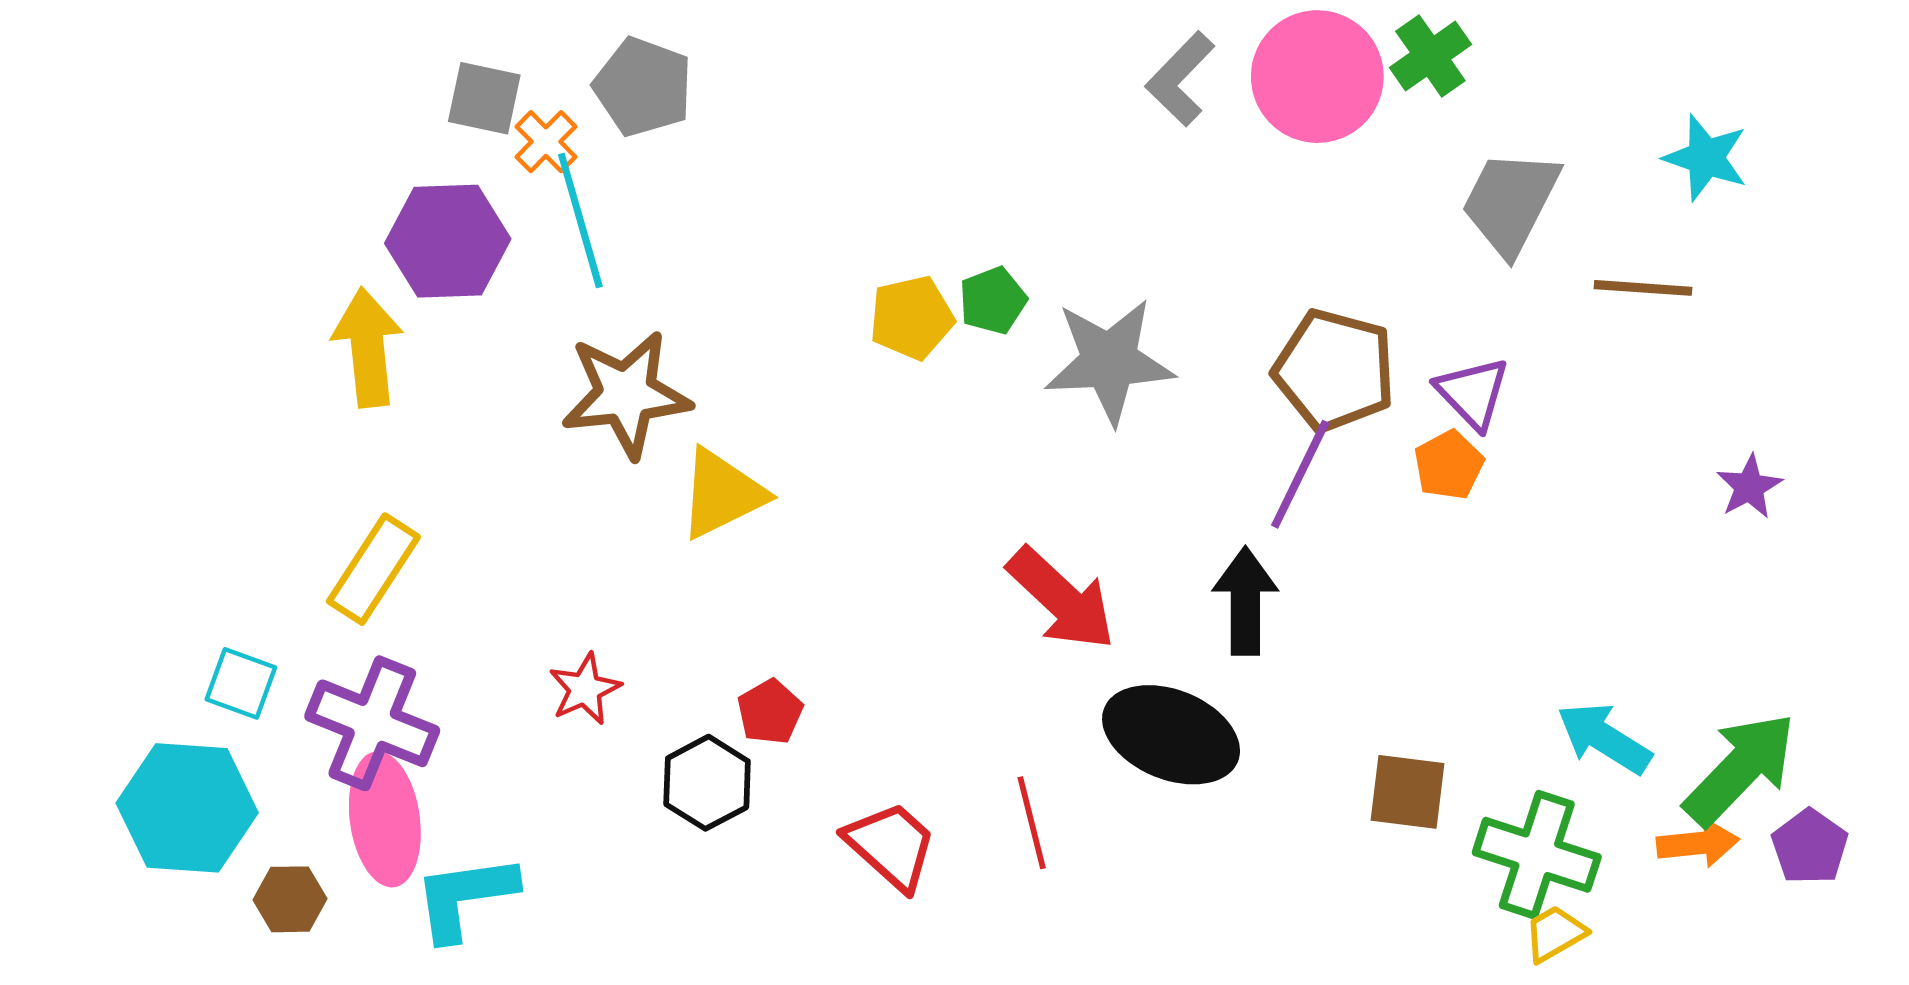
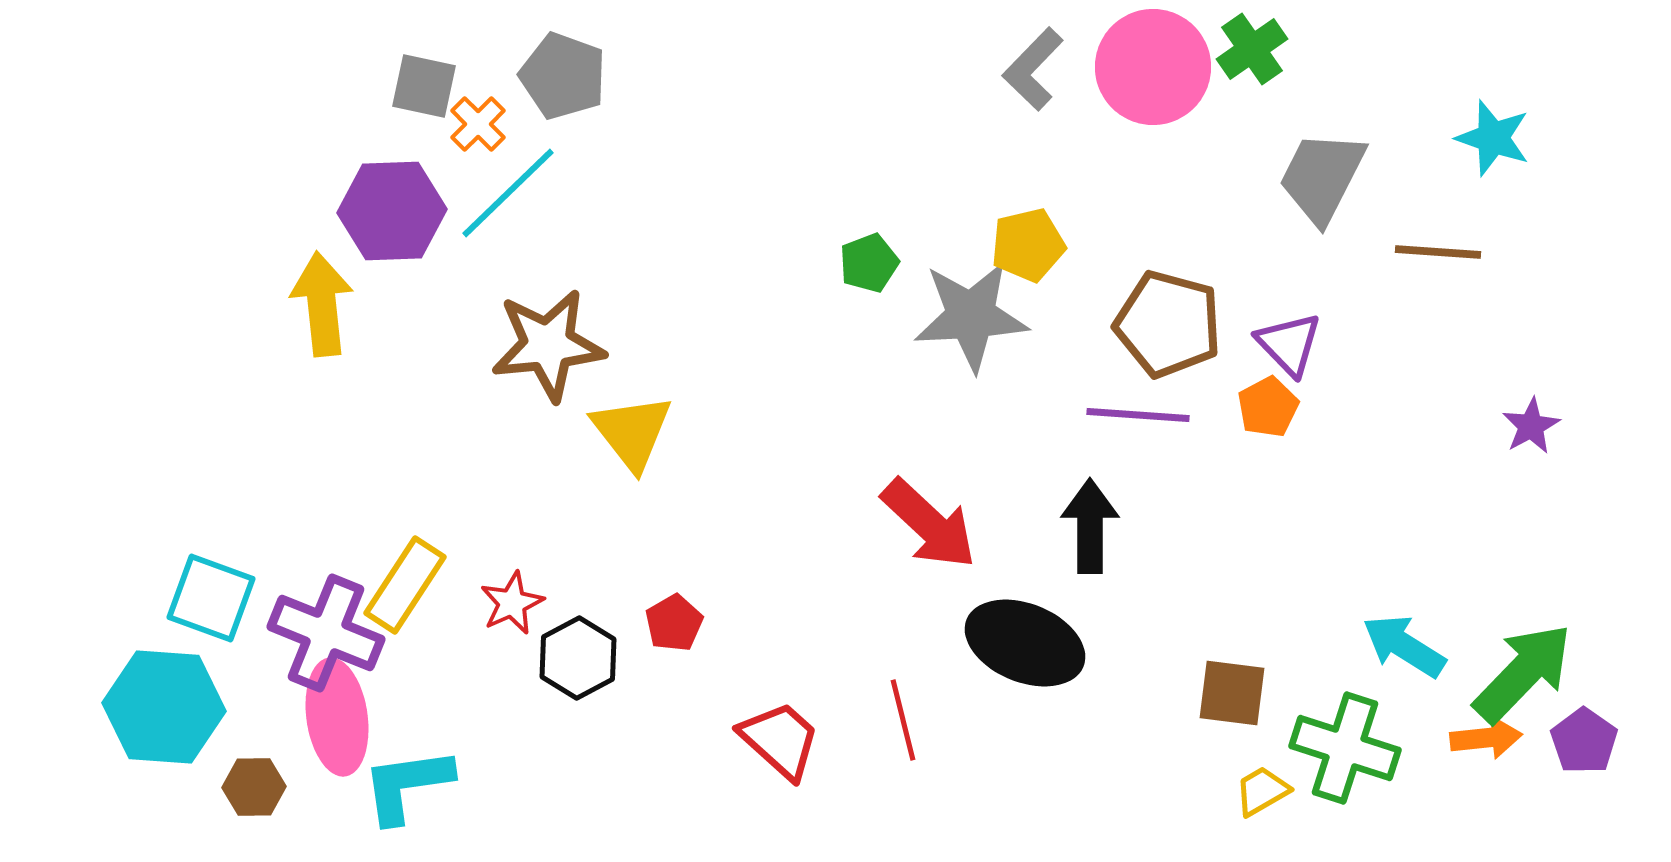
cyan line: (580, 221) -> (508, 193), turned 62
yellow pentagon: (912, 318) -> (1028, 245), moved
purple line: (1300, 474) -> (1138, 415), turned 68
yellow triangle: (722, 494) -> (632, 432), turned -42
yellow rectangle: (373, 569) -> (405, 585), moved
cyan square: (241, 683) -> (211, 598), size x1.4
black hexagon: (707, 783) -> (578, 658), moved
yellow trapezoid: (1555, 934) -> (1262, 791), moved

